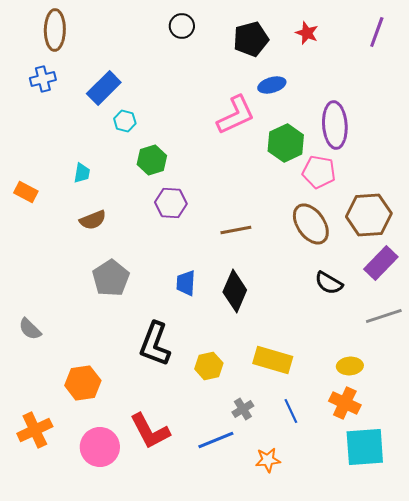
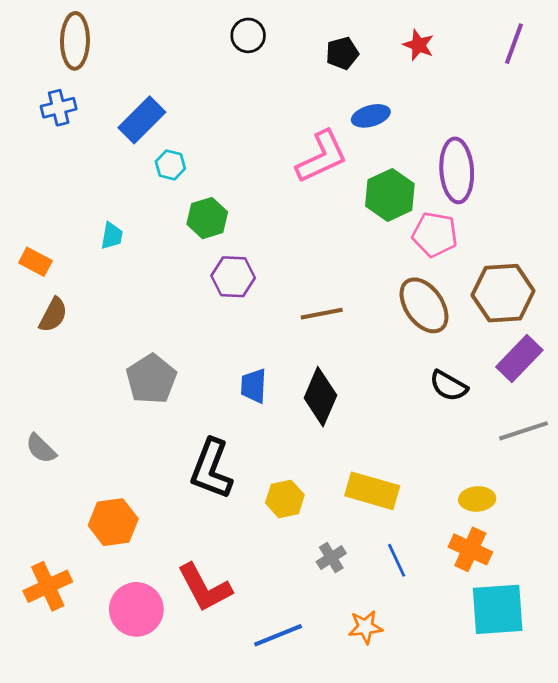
black pentagon: (251, 39) -> (342, 53), size x0.7
brown semicircle: (93, 220) -> (53, 315), moved, turned -40
blue line: (216, 440) -> (278, 635), moved

